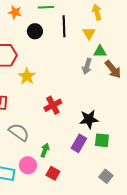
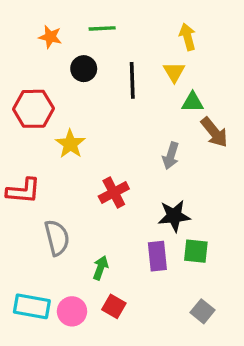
black line: (64, 26) -> (132, 80), moved
gray arrow: (87, 66) -> (171, 156), moved
gray semicircle: (19, 132) -> (57, 238), turned 40
purple rectangle: (79, 143) -> (157, 256), turned -36
pink circle: (28, 165) -> (72, 311), moved

